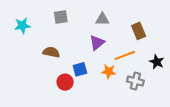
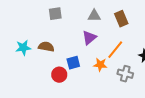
cyan star: (22, 26) -> (23, 48), moved
brown rectangle: (139, 31) -> (121, 19), moved
orange line: (125, 55) -> (115, 50), turned -30

